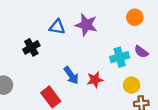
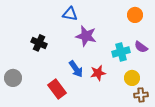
purple star: (86, 25) -> (86, 36), moved
blue triangle: (57, 27) -> (70, 14), moved
black cross: (31, 47) -> (39, 43), turned -35

